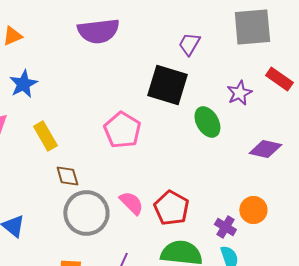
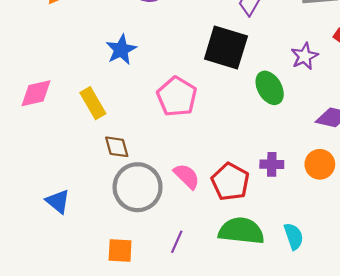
blue star: (23, 84) -> (121, 50), moved
orange circle: (253, 210) -> (320, 164), moved
purple cross: (225, 227) -> (272, 164), moved, turned -30

